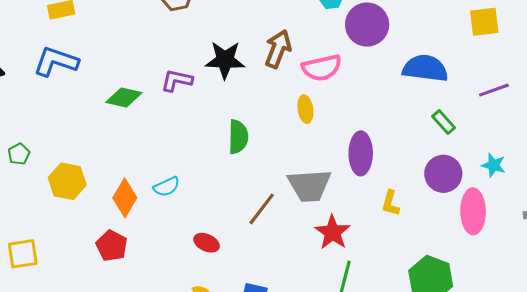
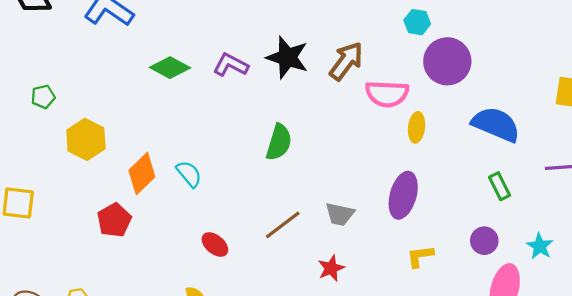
yellow ellipse: (305, 109) -> (417, 127), moved
purple circle: (443, 174) -> (484, 241), size x0.7
gray trapezoid: (309, 186) -> (340, 214), size x0.6
cyan semicircle: (166, 187) -> (189, 174), turned -120
yellow L-shape: (390, 203) -> (420, 256), turned 52
red star: (333, 232) -> (331, 268), moved, size x0.7

